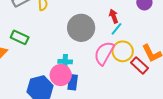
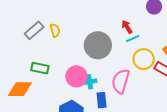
cyan line: (116, 29) -> (133, 39), turned 40
pink semicircle: (104, 53) -> (121, 81), moved
pink circle: (61, 75) -> (76, 76), moved

